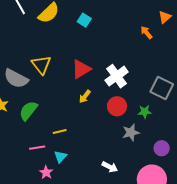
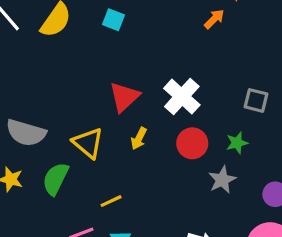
orange arrow: (146, 33) -> (214, 19), turned 96
yellow triangle: (41, 65) -> (88, 143), moved
gray square: (162, 88) -> (256, 100), size x0.7

